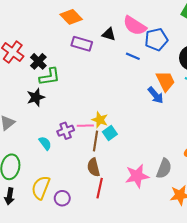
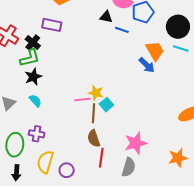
black triangle: (109, 34) -> (106, 17), moved
purple rectangle: (82, 44) -> (52, 25), moved
green L-shape: (50, 77) -> (30, 58), moved
purple cross: (66, 131) -> (37, 134), moved, turned 35
cyan semicircle: (45, 143) -> (35, 101), moved
gray semicircle: (164, 169) -> (129, 167), moved

